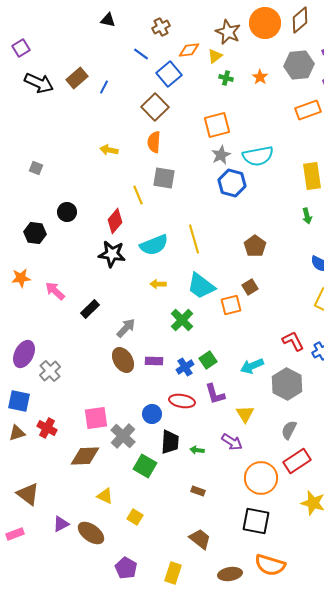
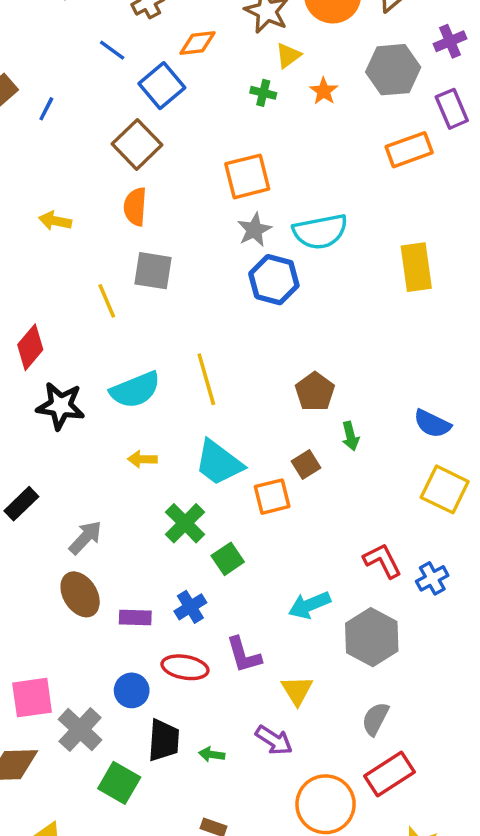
yellow triangle: (215, 56) -> (288, 55), moved
green arrow: (307, 216) -> (350, 436), moved
red diamond: (115, 221) -> (30, 347), moved
green square: (208, 360) -> (228, 559), moved
purple rectangle: (154, 361) -> (135, 618), moved

